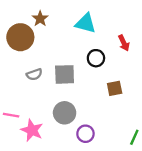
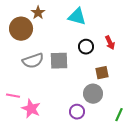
red arrow: (124, 43) -> (110, 43), moved
gray semicircle: (34, 74) -> (33, 61), size x1.5
gray circle: (65, 113) -> (93, 94), moved

